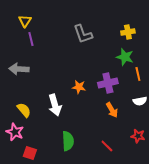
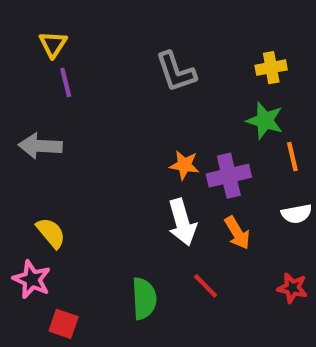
orange star: (79, 87) -> (184, 165), moved
white arrow: (55, 105) -> (182, 222), moved
red line: (107, 146) -> (205, 286), moved

